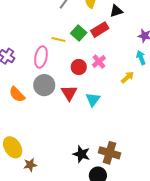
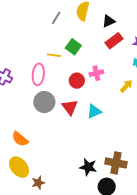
red rectangle: (100, 30) -> (114, 41), moved
pink cross: (99, 62) -> (96, 73), turned 32
orange semicircle: (17, 94) -> (20, 139), moved
cyan triangle: (93, 99) -> (94, 111), turned 35

